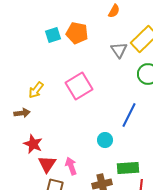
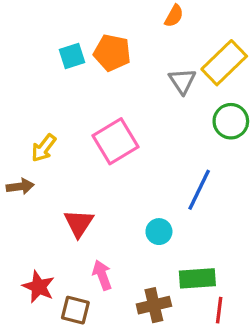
red star: (33, 144) -> (39, 287), moved
red triangle: (47, 164) -> (79, 223), moved

